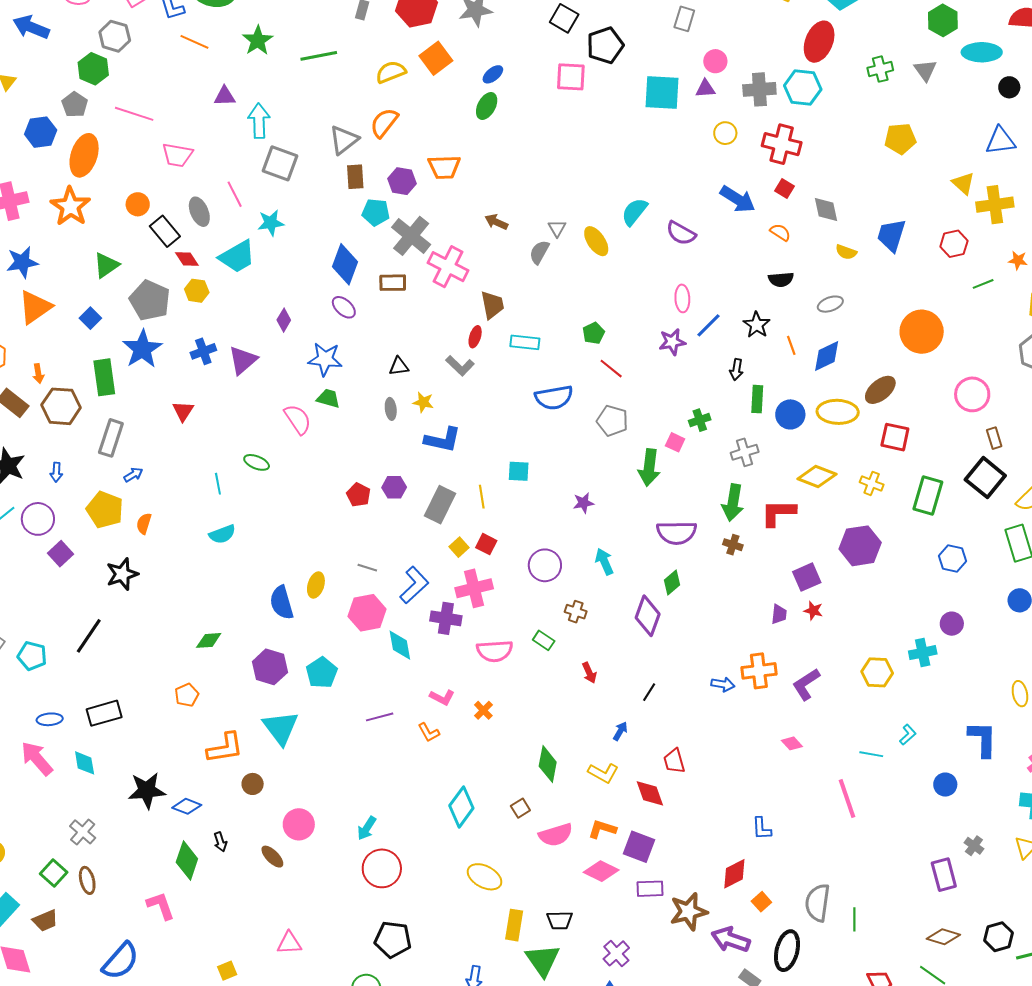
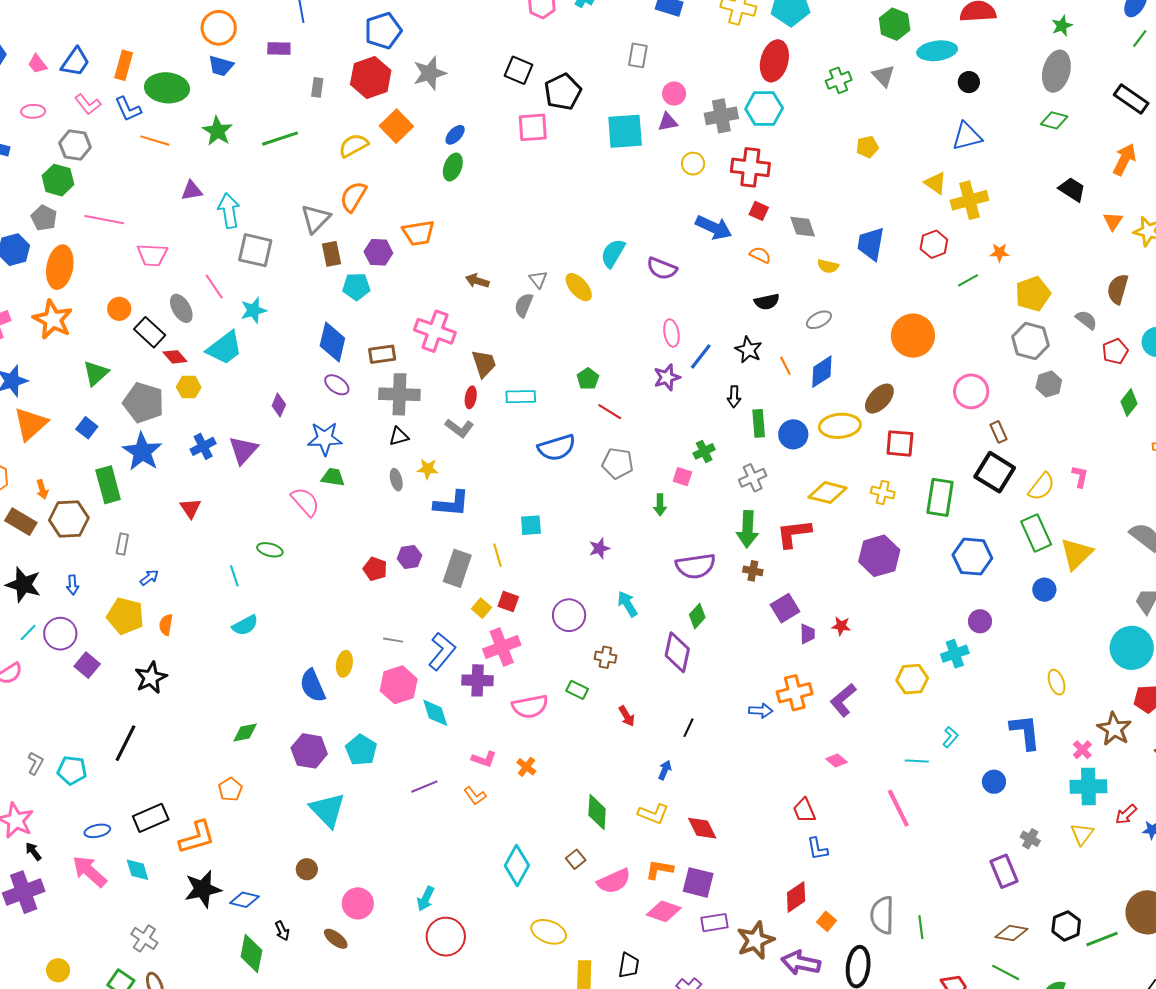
yellow pentagon: (900, 139) -> (867, 147), size x0.7
gray cross: (411, 236) -> (399, 394), moved, turned -30
gray rectangle: (111, 438) -> (122, 544), size x0.6
green arrow: (649, 468) -> (660, 505), size x0.6
blue hexagon: (952, 558) -> (972, 557), size x1.4
purple square: (807, 577) -> (785, 608), moved
orange L-shape: (225, 748) -> (197, 837), moved
red trapezoid: (674, 761) -> (804, 810), moved
black trapezoid: (560, 920) -> (629, 965), turned -72

